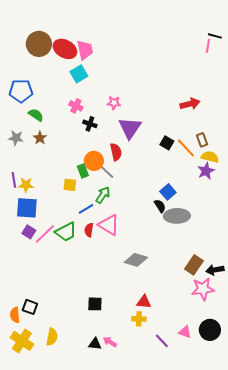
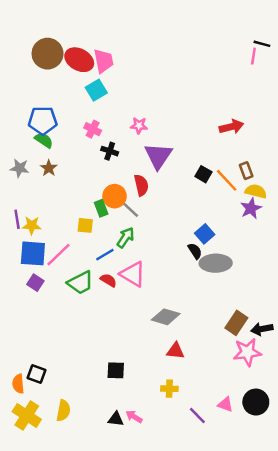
blue pentagon: (21, 91) -> (43, 121), moved
red semicircle: (89, 230) -> (108, 280), turned 112
pink line: (45, 234) -> (58, 255), moved
red triangle: (144, 302) -> (175, 351), moved

